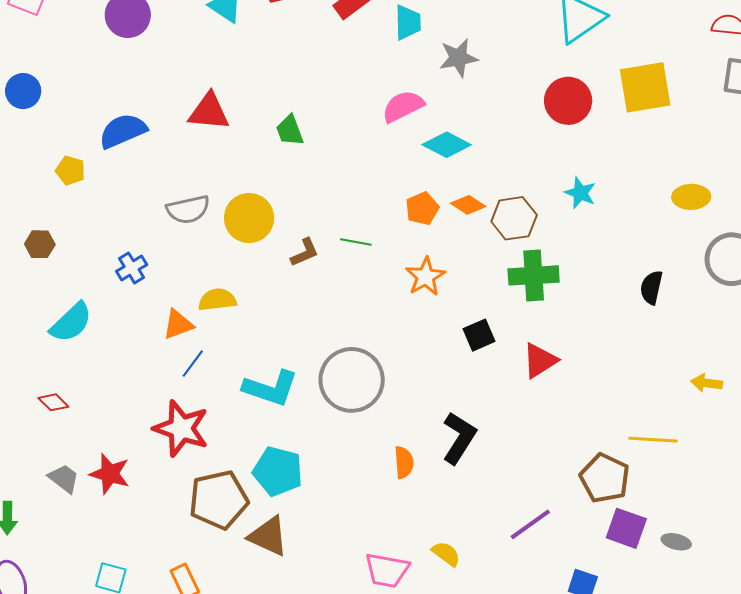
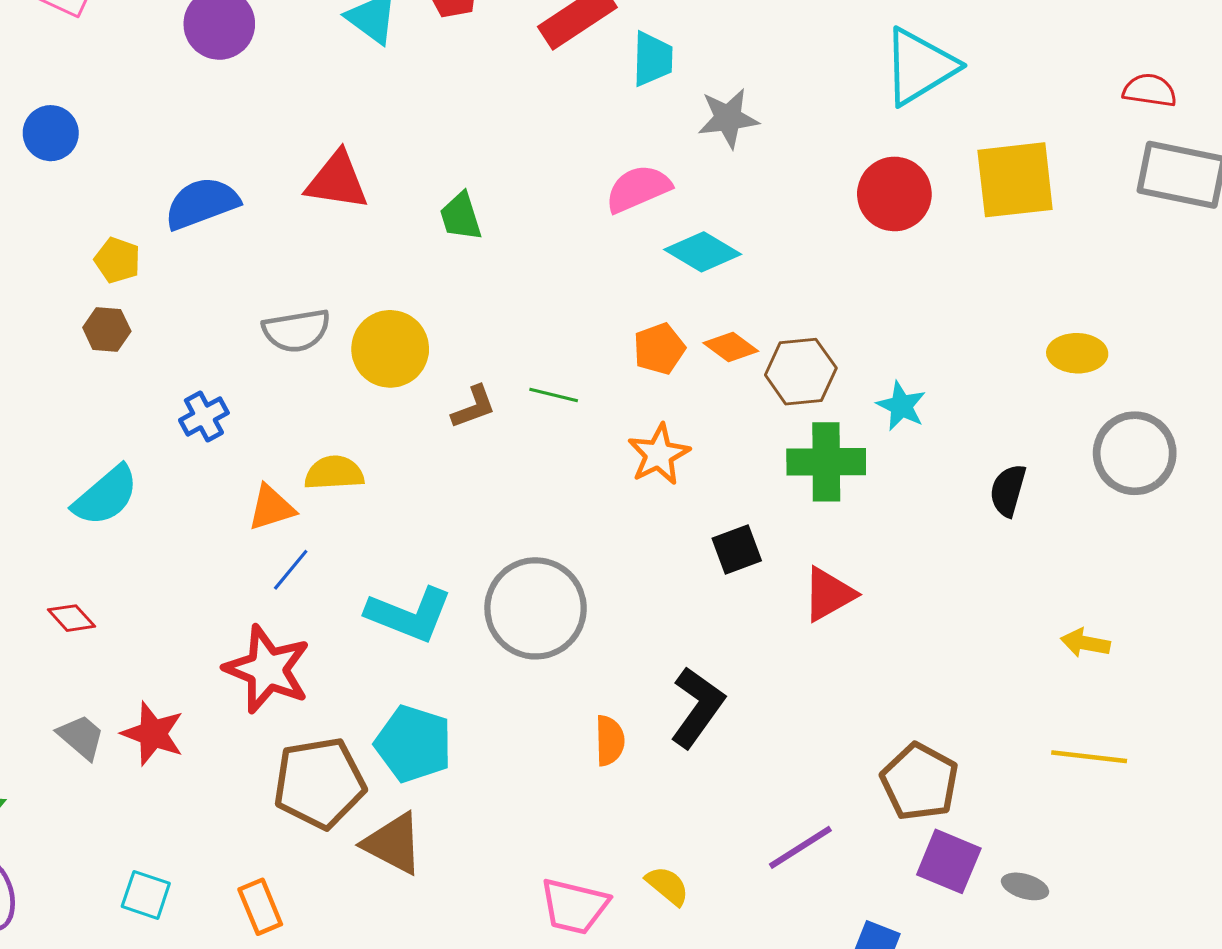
cyan star: (580, 193) -> (901, 406), moved
brown hexagon: (40, 244) -> (107, 329), moved
yellow line: (653, 440) -> (1089, 757), moved

